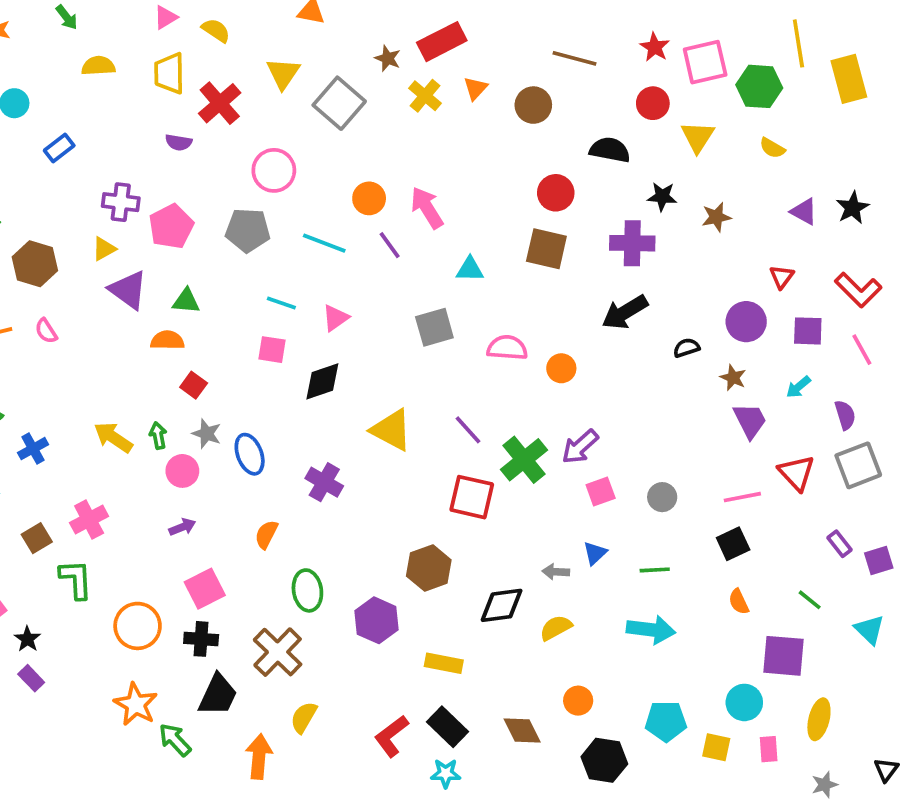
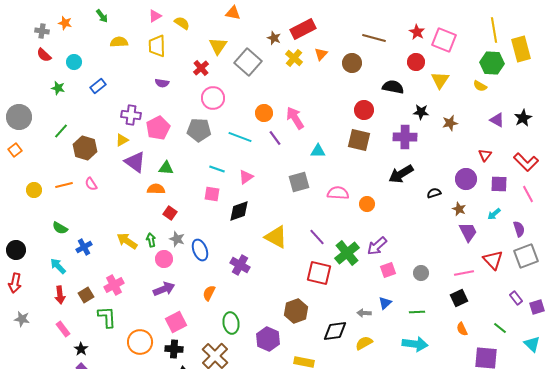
pink square: (705, 62) -> (444, 40), turned 35
green hexagon: (759, 86) -> (492, 63), moved
red cross: (220, 103) -> (201, 68), moved, size x0.7
purple arrow: (182, 527) -> (164, 289), size x1.5

